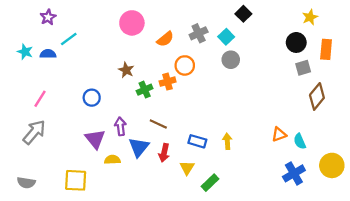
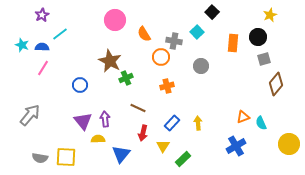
gray cross: (199, 33) -> (174, 41), moved, turned 35
orange semicircle: (165, 39) -> (144, 34), turned 98
orange rectangle: (326, 49) -> (233, 43), moved
gray circle: (231, 60) -> (201, 66), moved
brown star: (126, 70) -> (110, 61), size x1.6
orange cross: (168, 82) -> (167, 86), moved
pink line: (40, 99) -> (43, 68), moved
purple arrow: (120, 126) -> (105, 119), moved
blue rectangle: (197, 141) -> (172, 123), turned -63
blue triangle: (139, 147) -> (121, 154), moved
blue cross: (294, 173) -> (236, 146), moved
gray semicircle: (26, 183) -> (40, 158), moved

